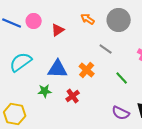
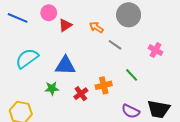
orange arrow: (88, 19) -> (96, 27), moved
pink circle: (34, 21) -> (49, 13), moved
orange cross: (87, 70) -> (104, 85), moved, turned 35

